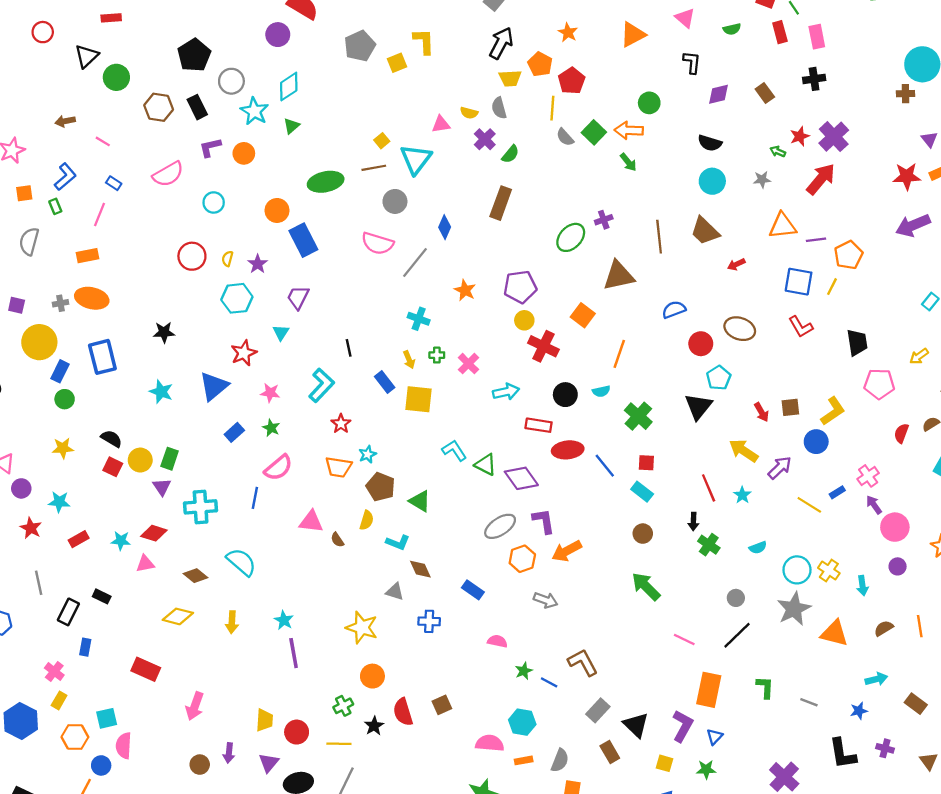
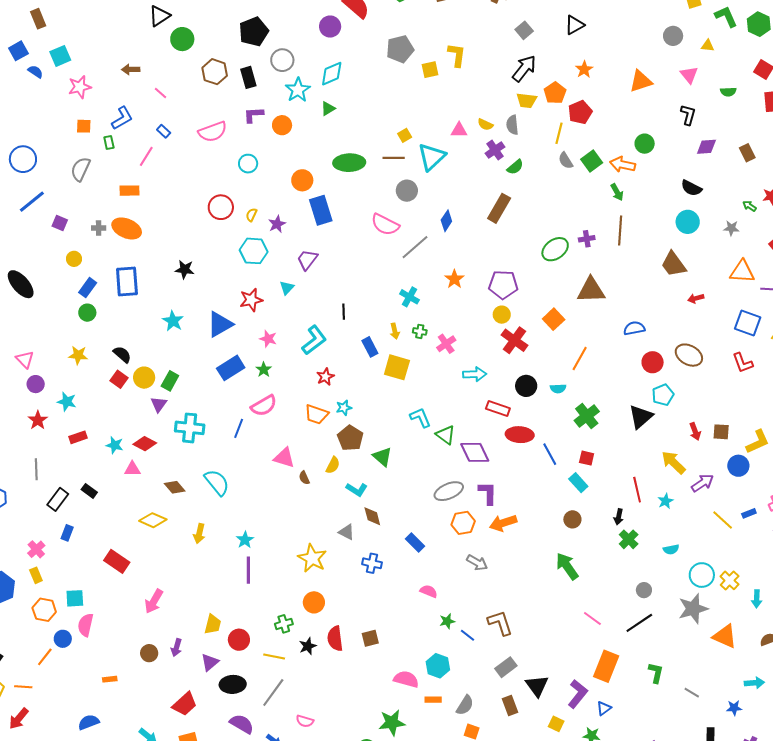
brown line: (659, 237) -> (620, 230), moved
yellow circle: (39, 342) -> (74, 259), size x0.5
blue rectangle: (234, 432) -> (231, 368), size x1.5
yellow rectangle: (59, 700) -> (36, 575), turned -63

